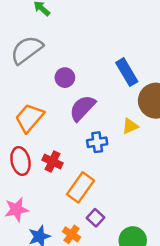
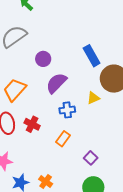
orange rectangle: (81, 187) -> (63, 139), moved, size x0.7
purple square: (96, 218) -> (91, 158), moved

